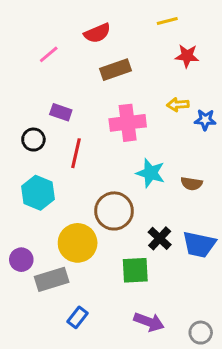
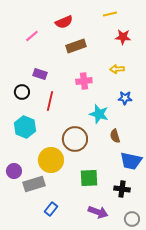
blue star: (205, 120) -> (125, 98), moved
pink cross: (128, 123) -> (84, 81), size x0.7
brown semicircle: (192, 184) -> (115, 136), moved, turned 64
black cross: (160, 238) -> (122, 189), moved, turned -35

